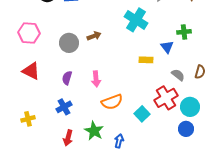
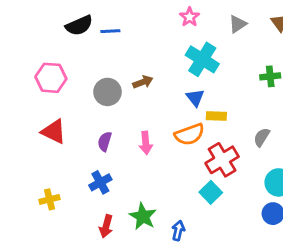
blue triangle: (167, 47) -> (195, 98), moved
gray semicircle: (178, 75) -> (262, 137), turned -96
red cross: (166, 98) -> (222, 160), moved
orange semicircle: (112, 102) -> (190, 134), moved

